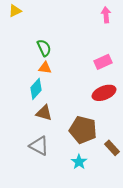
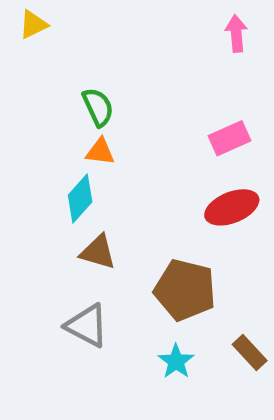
brown rectangle: (112, 148) -> (250, 352), moved

